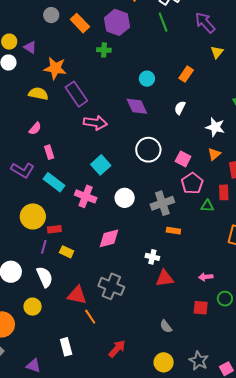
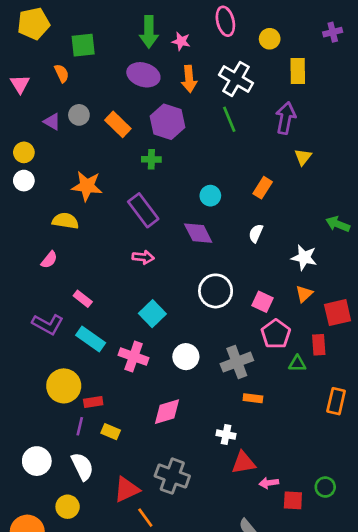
purple arrow: (205, 23) -> (286, 118), turned 55
purple triangle: (30, 47) -> (52, 122), moved
purple rectangle: (76, 94) -> (143, 210), moved
pink arrow: (95, 123) -> (143, 257), size x0.7
pink semicircle: (35, 129) -> (49, 260), moved
pink rectangle: (49, 152) -> (83, 299), turned -32
pink arrow: (206, 277) -> (269, 483), moved
red triangle: (77, 295) -> (127, 489), turned -35

